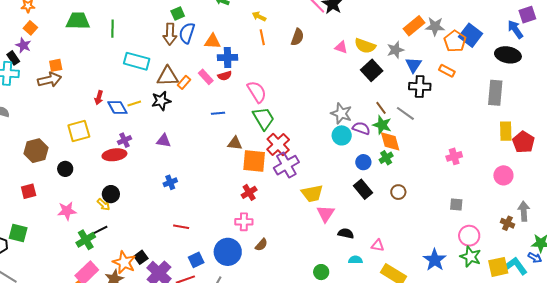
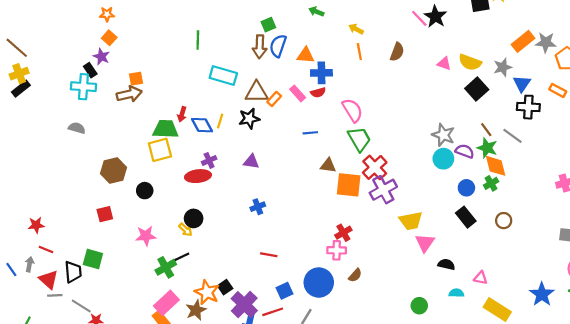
green trapezoid: (78, 21) -> (165, 129), moved
yellow line: (134, 103) -> (220, 121), turned -56
red cross: (249, 192) -> (343, 233), moved

